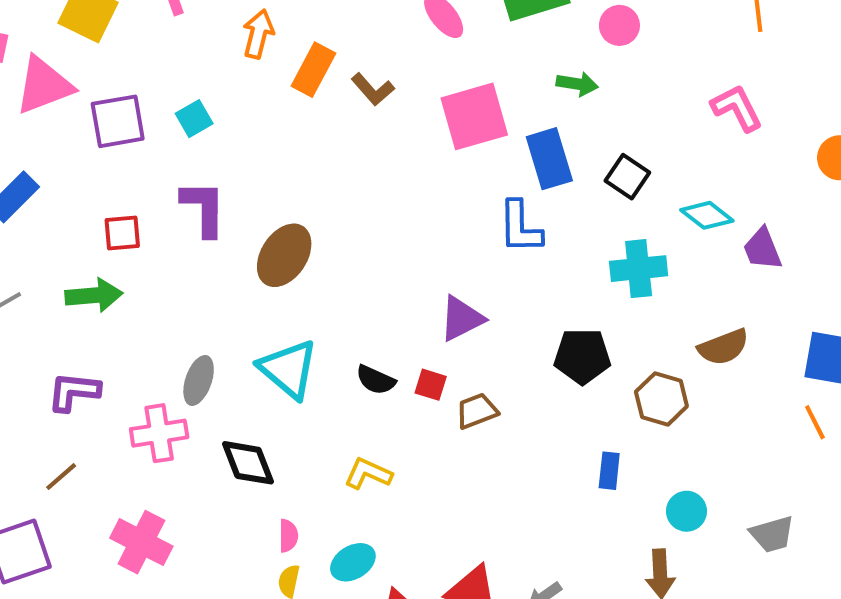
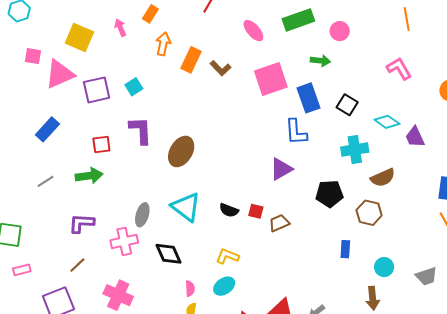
purple triangle: (461, 319) -> (281, 169), moved
brown semicircle: (723, 347) -> (383, 178), moved
cyan ellipse: (353, 562) -> (224, 286), moved

